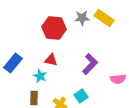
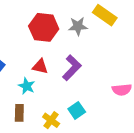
gray star: (82, 18) -> (78, 26), moved
purple L-shape: (90, 64) -> (72, 68), moved

